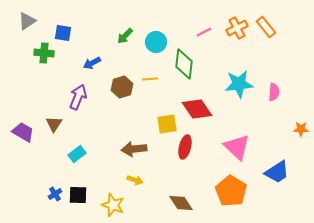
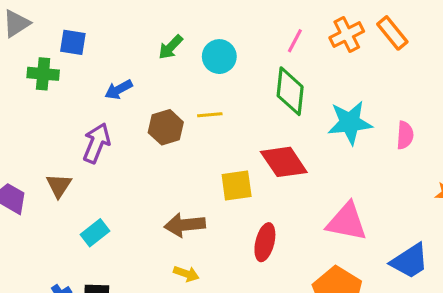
pink line: (204, 32) -> (295, 41), turned -35
green diamond: (184, 64) -> (290, 91), moved
red ellipse: (185, 147) -> (265, 242), moved
pink triangle: (237, 147) -> (347, 222), turned -32

